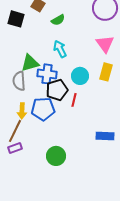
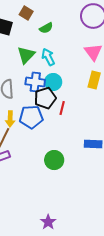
green triangle: (30, 63) -> (26, 55), moved, turned -30
cyan circle: (80, 76) -> (53, 82), moved
green circle: (56, 156) -> (54, 160), moved

